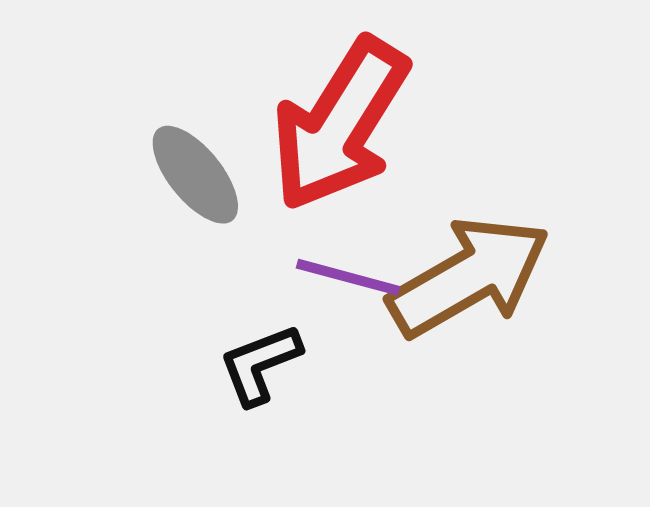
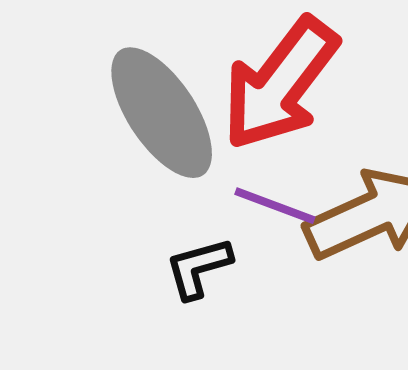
gray ellipse: (195, 175) -> (162, 113), size x1.6

